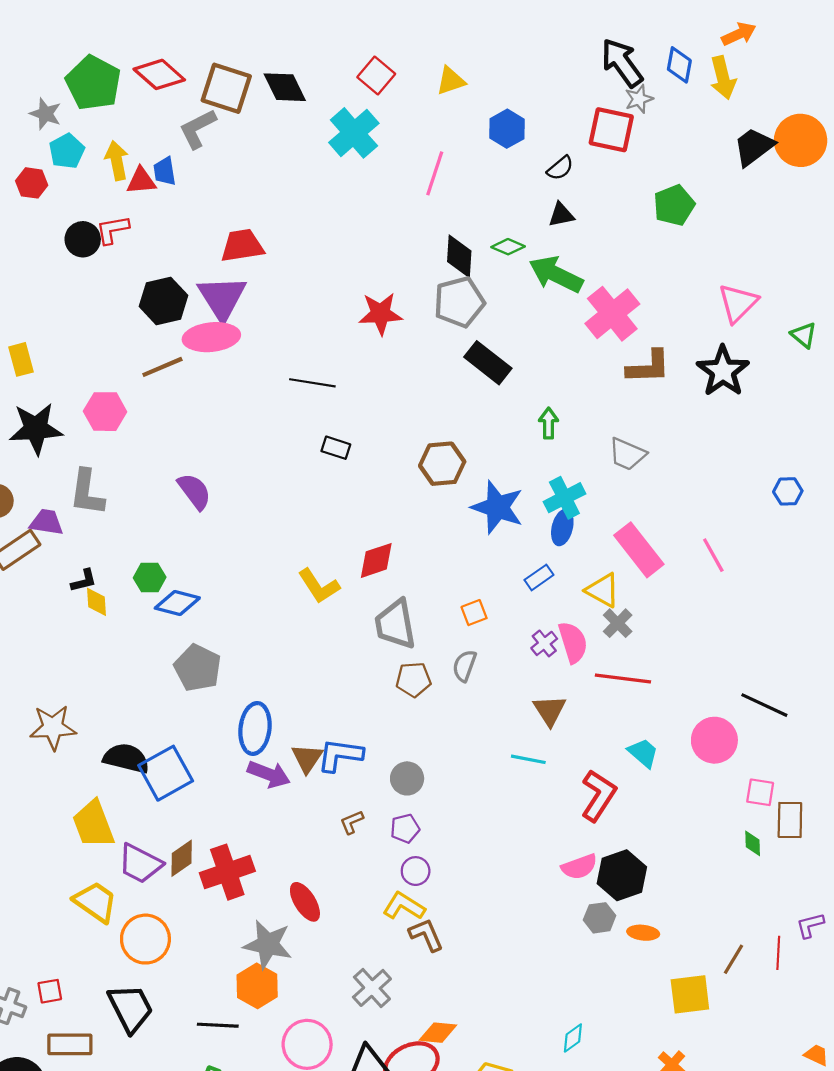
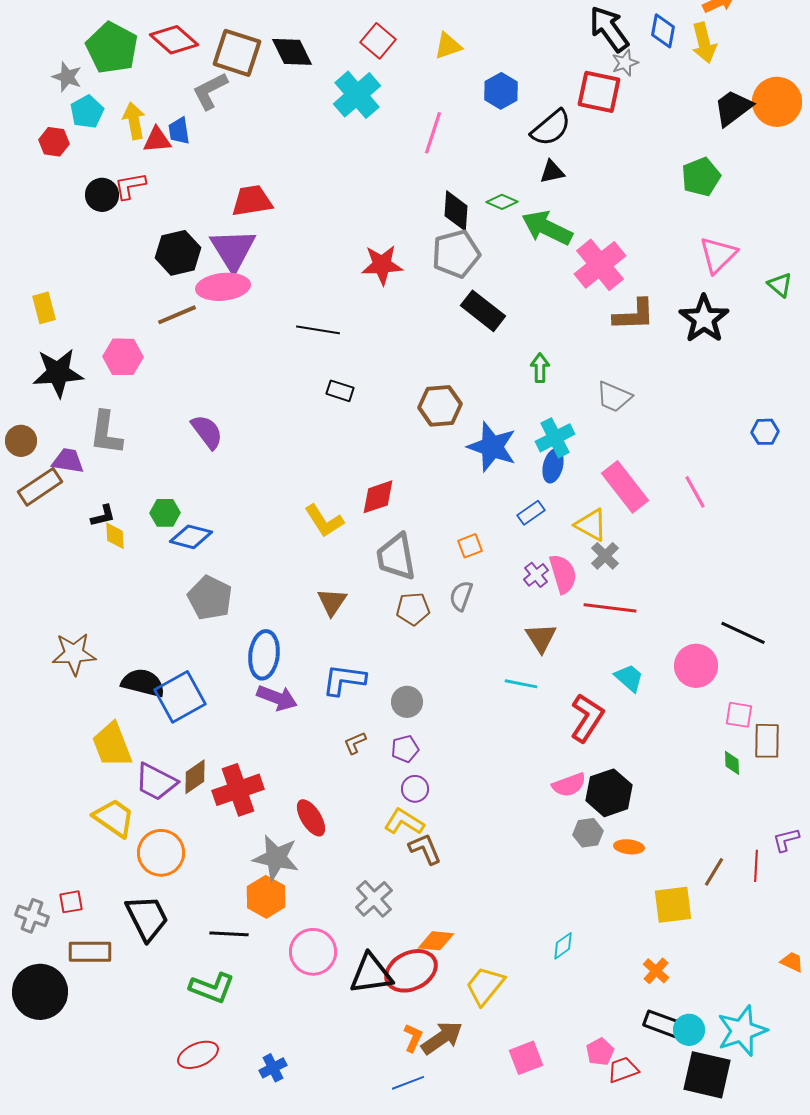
black semicircle: (560, 168) -> (551, 128), size x1.6
green pentagon: (674, 205) -> (701, 177), moved
brown triangle: (307, 758) -> (332, 602), moved

